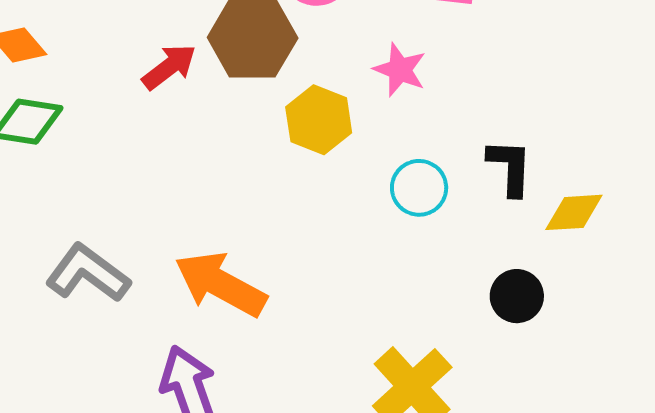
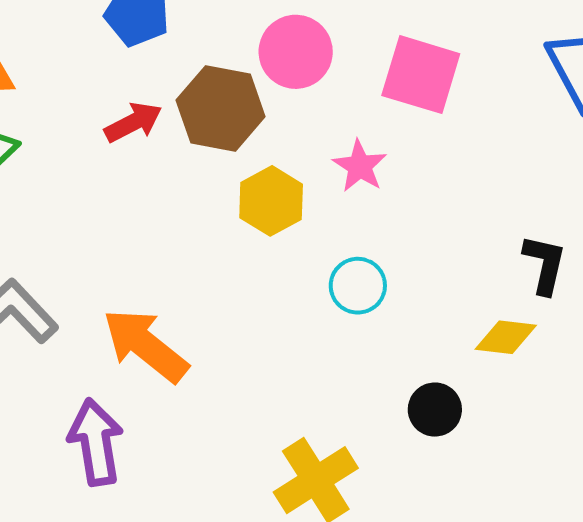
black L-shape: (510, 167) -> (545, 264), moved

